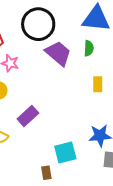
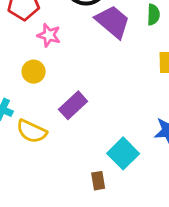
cyan square: (65, 152) -> (123, 153), turned -30

